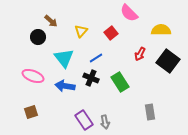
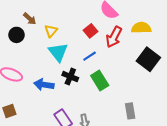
yellow triangle: (81, 31) -> (51, 31), moved
red arrow: (140, 54) -> (114, 37), moved, size x1.5
cyan triangle: (64, 58) -> (58, 52), moved
blue line: (96, 58) -> (90, 56), moved

